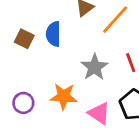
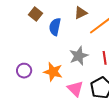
brown square: (24, 39) -> (35, 14), moved

